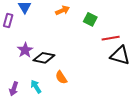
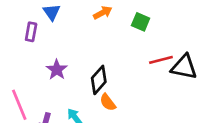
red line: (111, 38) -> (161, 60), moved
black diamond: (44, 58) -> (99, 80), moved, turned -55

